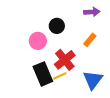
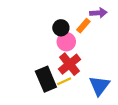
orange rectangle: (90, 40) -> (83, 26), moved
pink circle: (38, 41) -> (66, 42), moved

